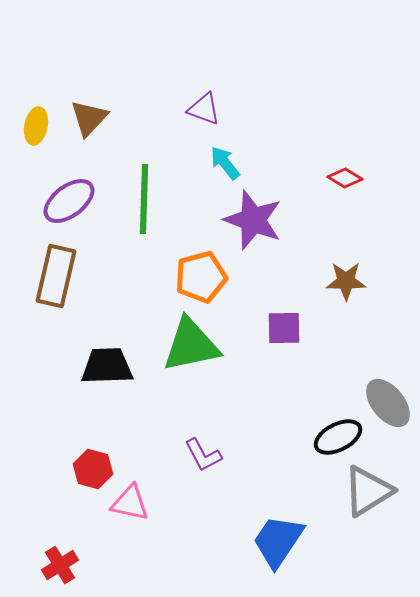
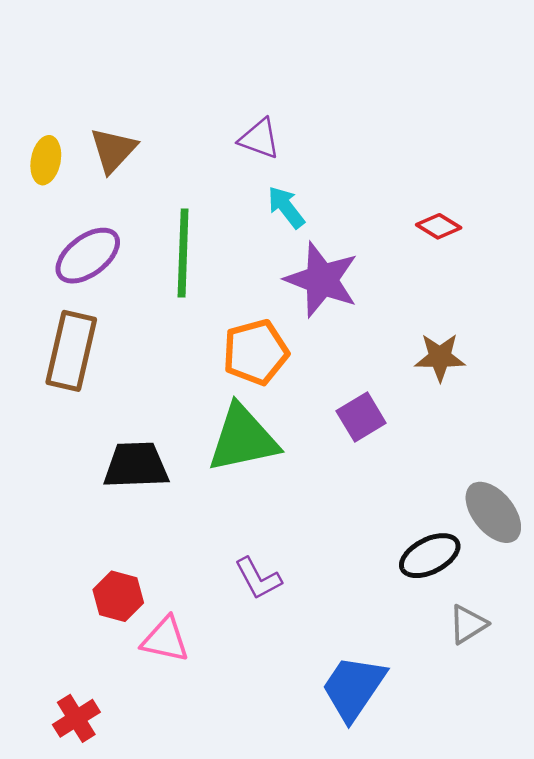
purple square: (284, 328) -> (361, 417), turned -30
gray triangle: (368, 491) -> (468, 624), size x0.6

